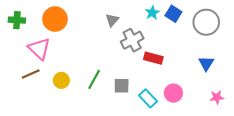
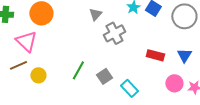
red rectangle: (153, 58) -> (155, 55), moved
yellow circle: (61, 80) -> (38, 75), moved
gray square: (122, 86) -> (104, 76), turned -35
pink circle: (173, 93) -> (174, 83), moved

